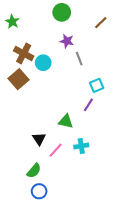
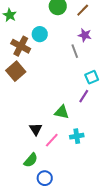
brown line: (101, 23) -> (83, 10), moved
purple star: (67, 41) -> (85, 35), moved
cyan circle: (43, 63) -> (40, 34), moved
blue circle: (39, 191) -> (45, 178), moved

